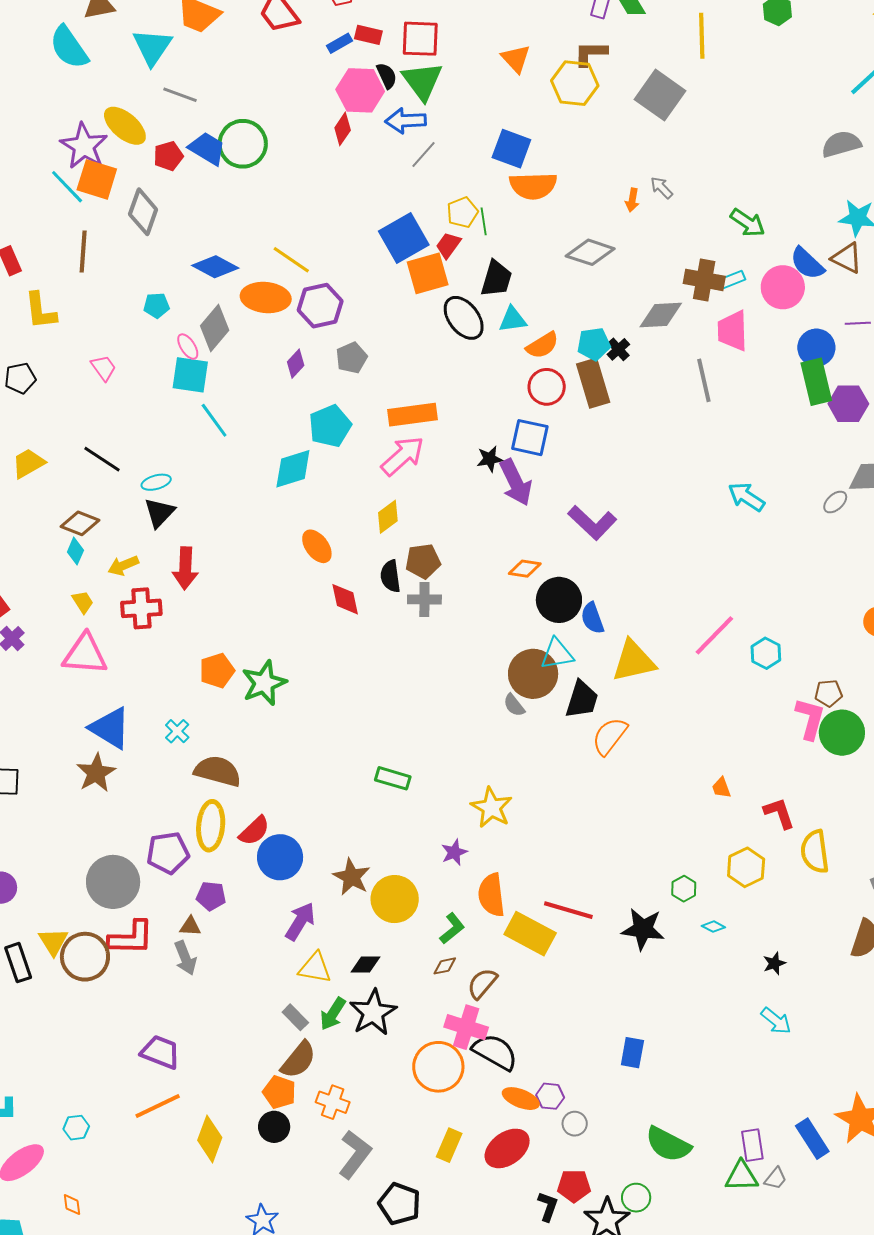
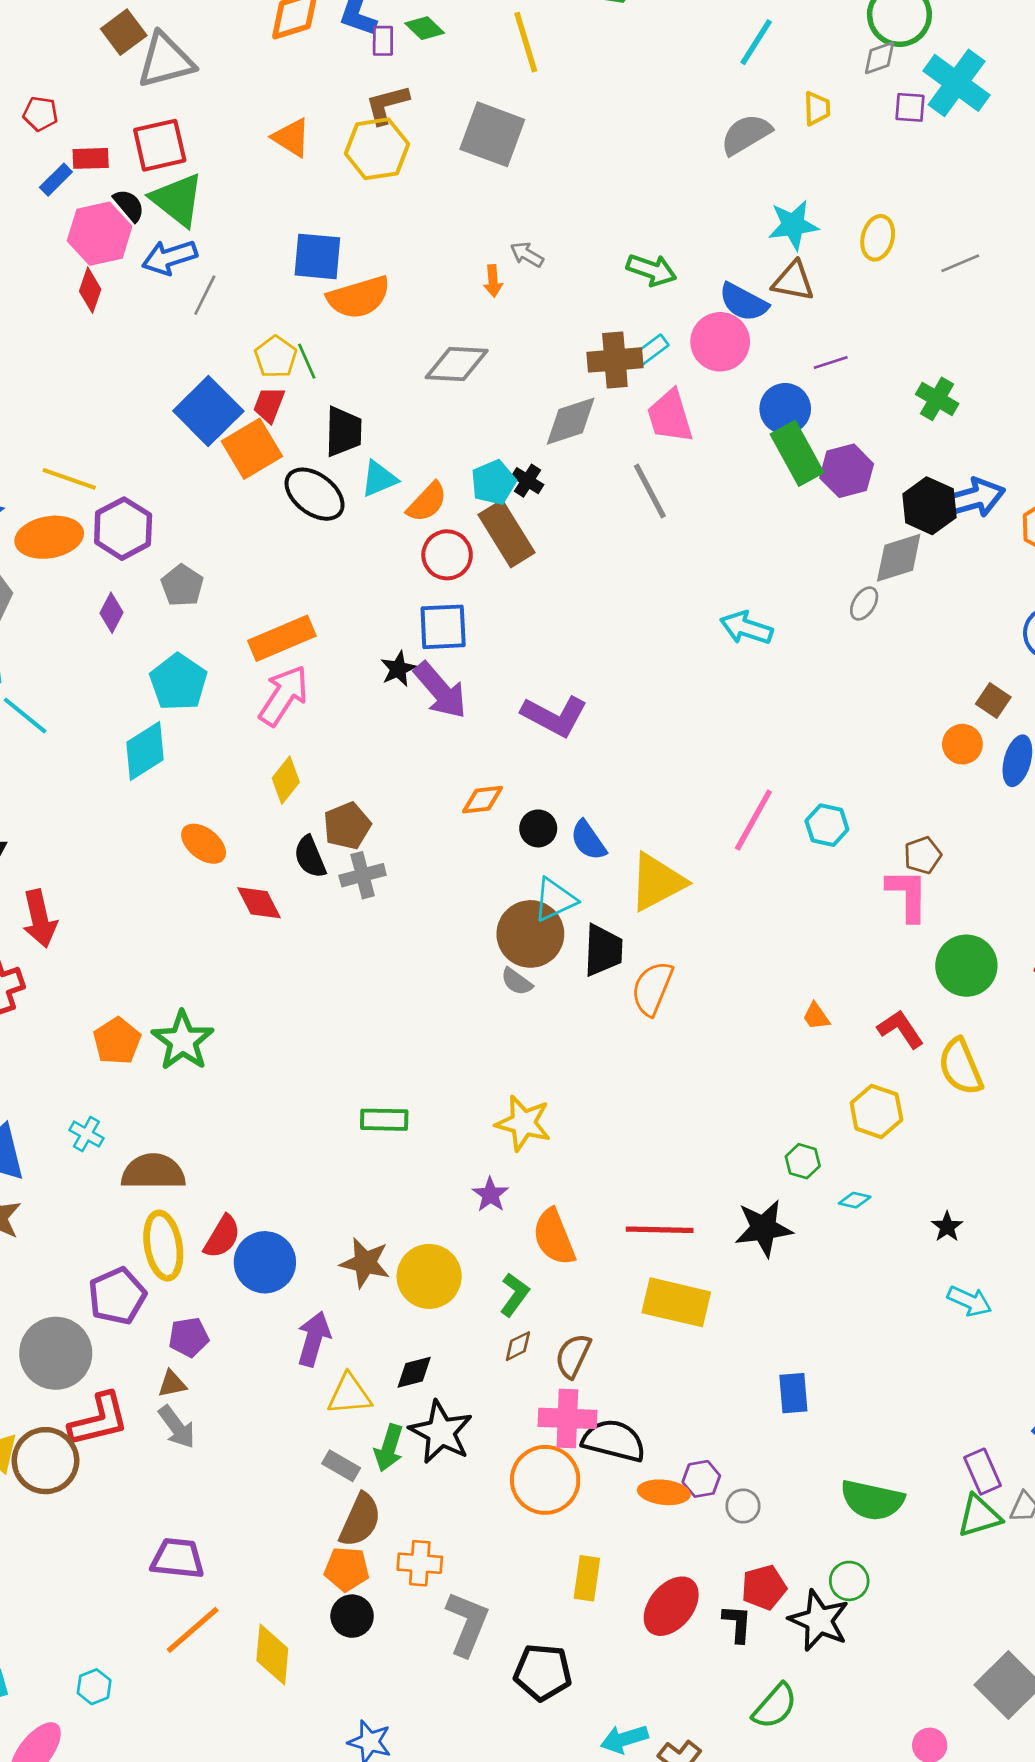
black circle: (559, 600) -> (538, 828), size x0.6
green circle: (842, 733) -> (966, 966), moved
yellow rectangle: (530, 934) -> (676, 1302), moved
red ellipse: (507, 1148) -> (671, 1606), moved

